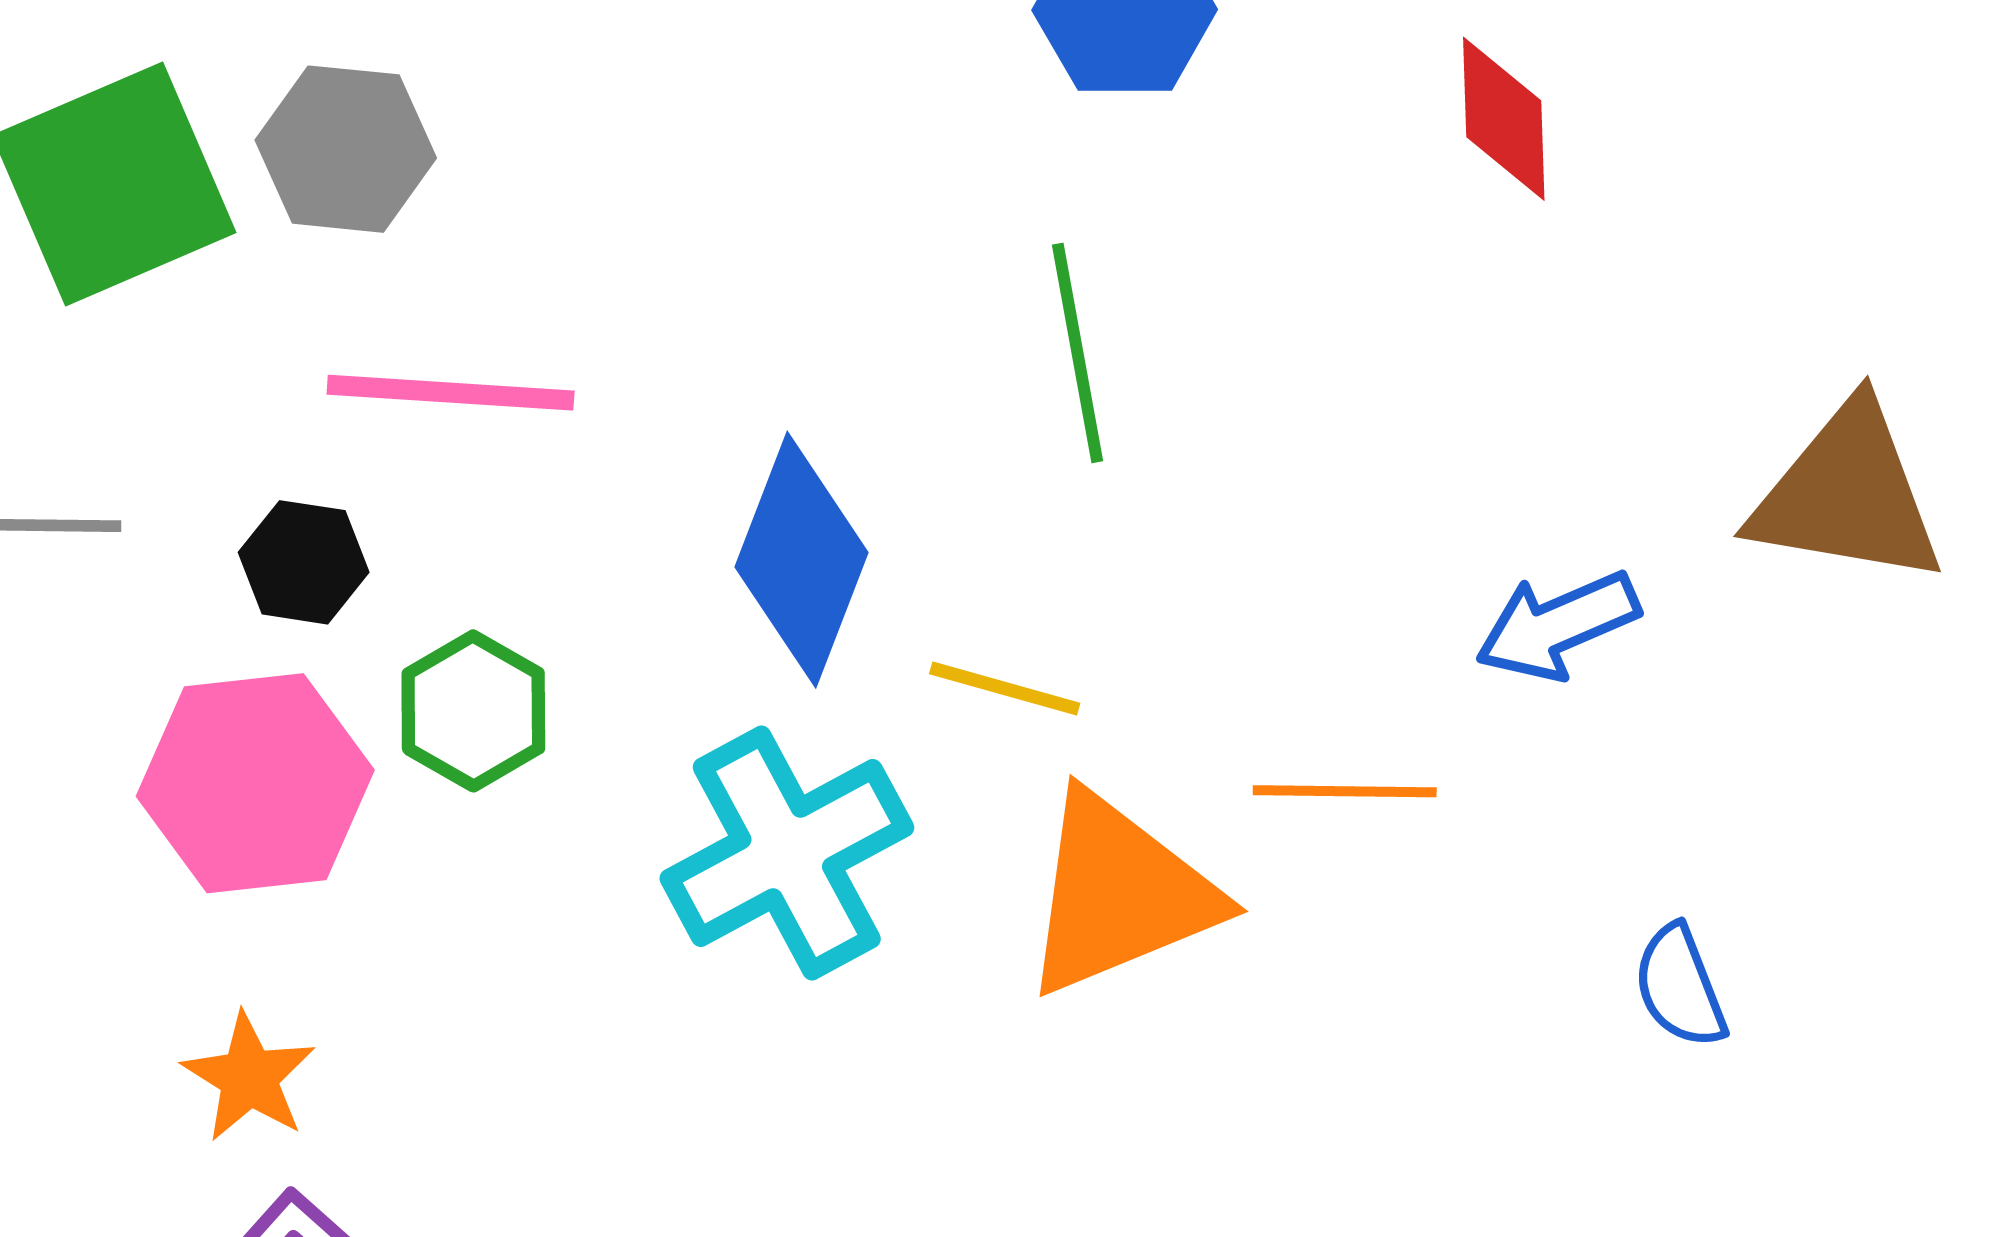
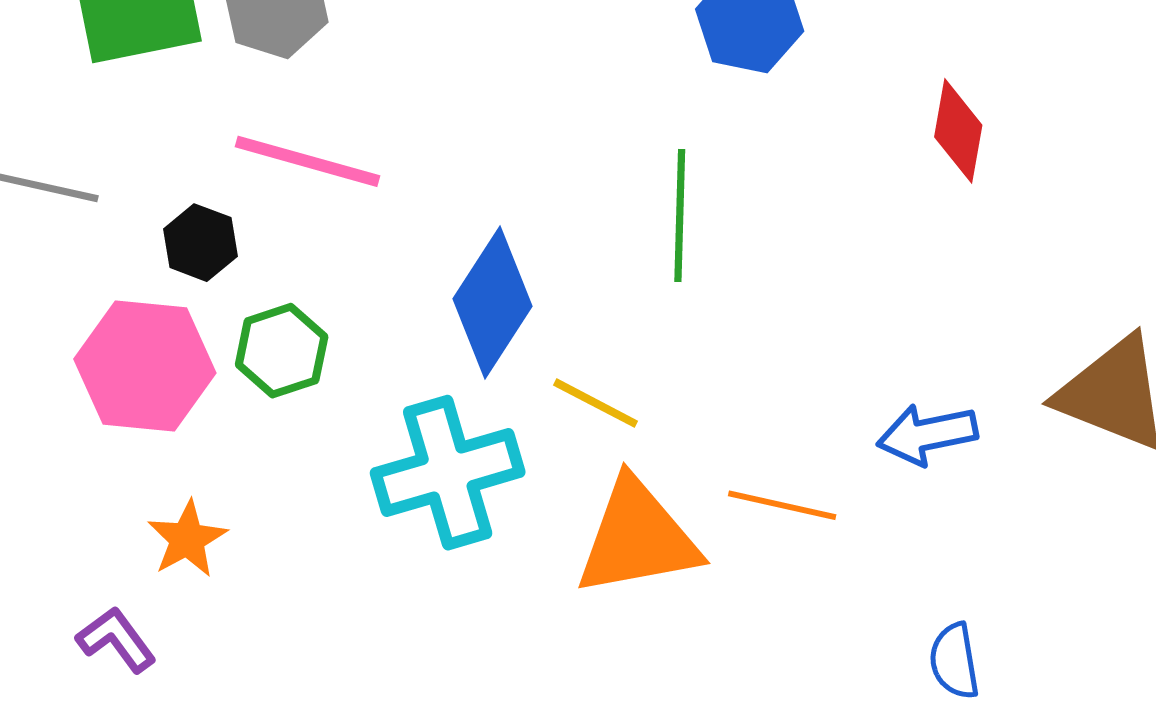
orange star: (249, 1077) -> (187, 539), moved

